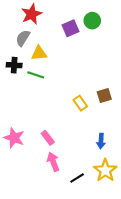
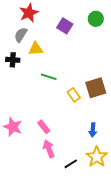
green circle: (92, 21) -> (96, 19), moved
purple square: (71, 28) -> (65, 26), turned -35
green line: (36, 75) -> (49, 77), moved
brown square: (104, 96) -> (96, 88), size x1.5

